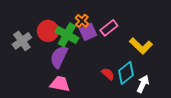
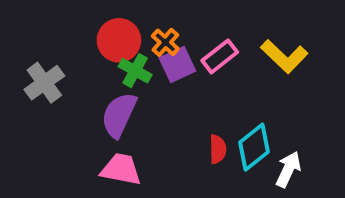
red circle: (48, 31) -> (119, 40), moved
green cross: (67, 35) -> (135, 71), size x0.7
yellow L-shape: (141, 46) -> (284, 56), moved
red semicircle: (108, 74) -> (218, 149), turned 48

